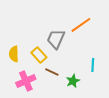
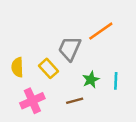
brown line: (52, 72) -> (75, 101), moved, turned -40
green star: (73, 81) -> (91, 80), moved

